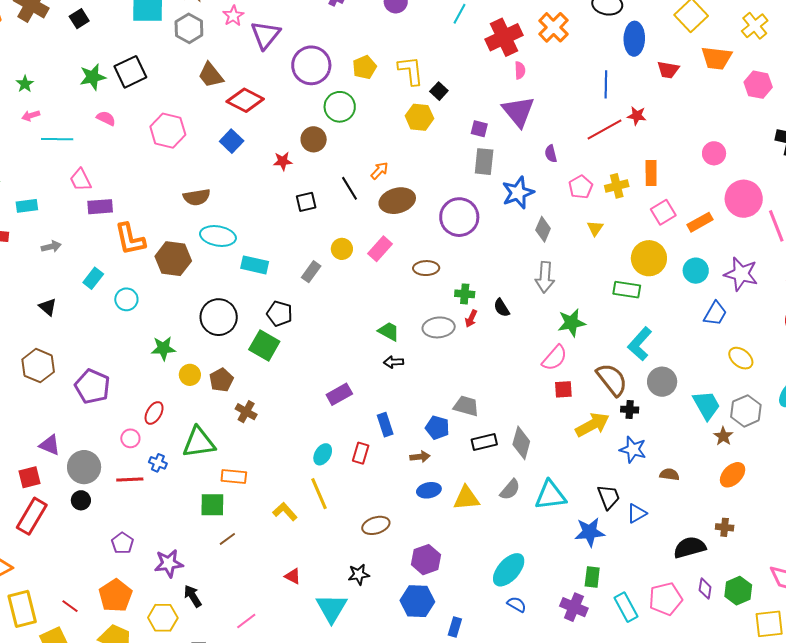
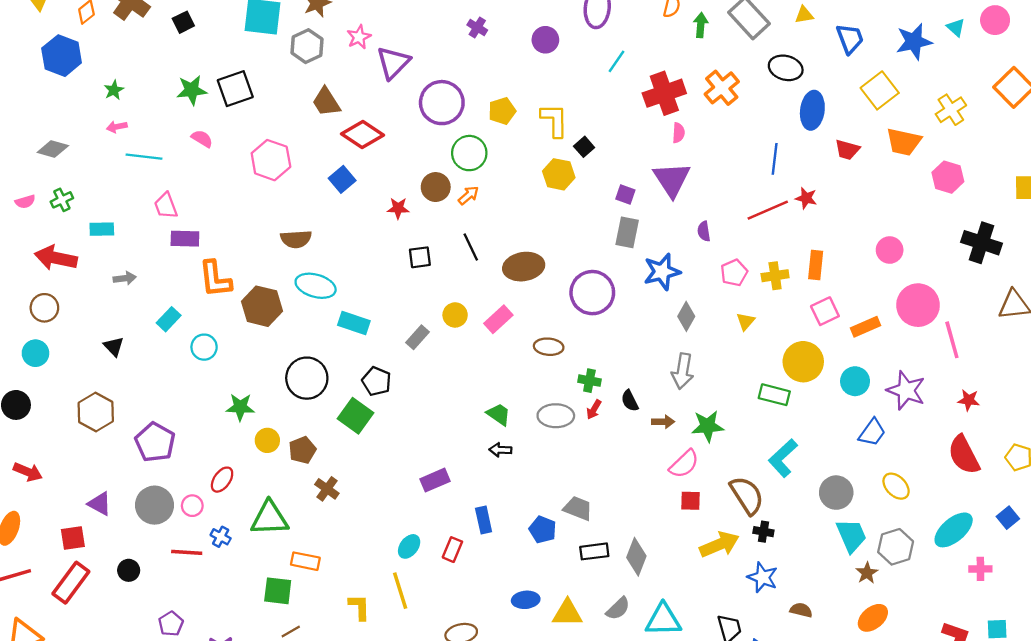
orange arrow: (379, 171) -> (468, 195), moved
gray circle: (662, 382) -> (836, 493), moved
brown arrow: (420, 457) -> (663, 422), moved
gray circle: (84, 467) -> (155, 505), moved
yellow L-shape: (285, 512) -> (359, 607), turned 35

